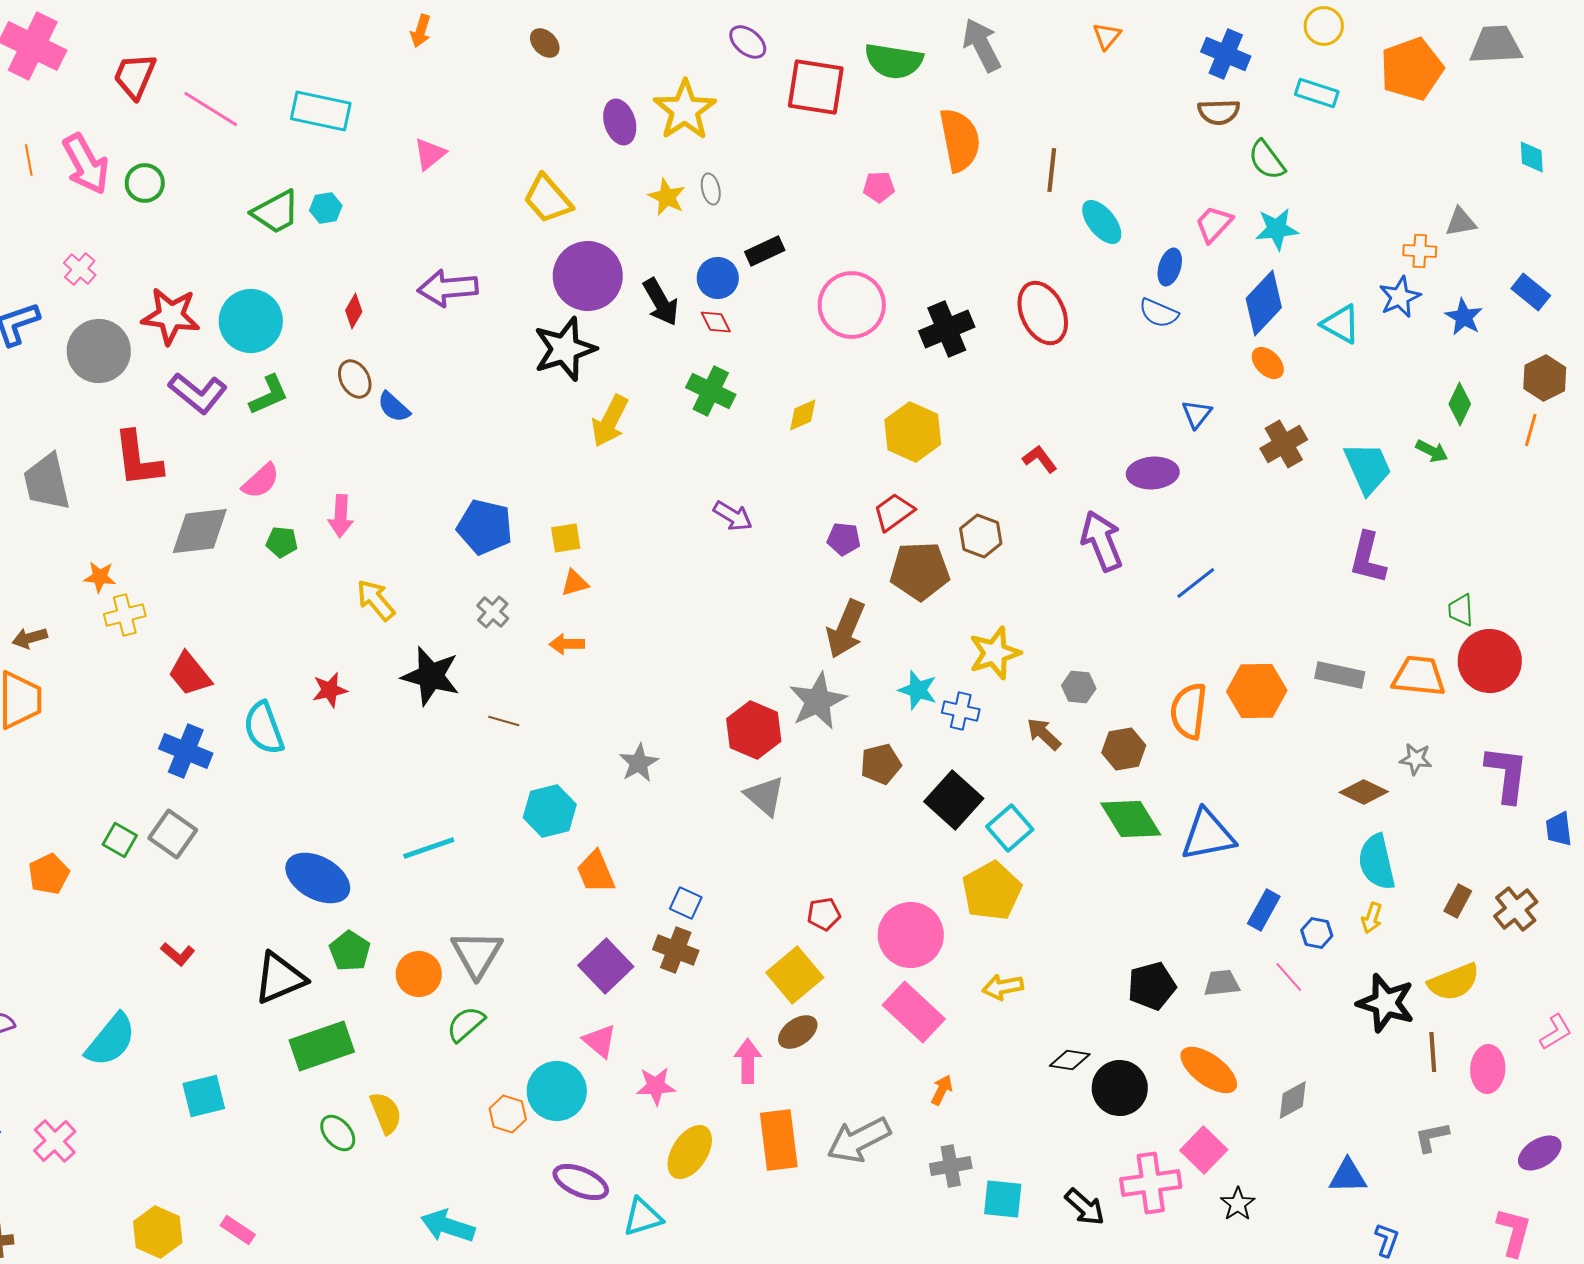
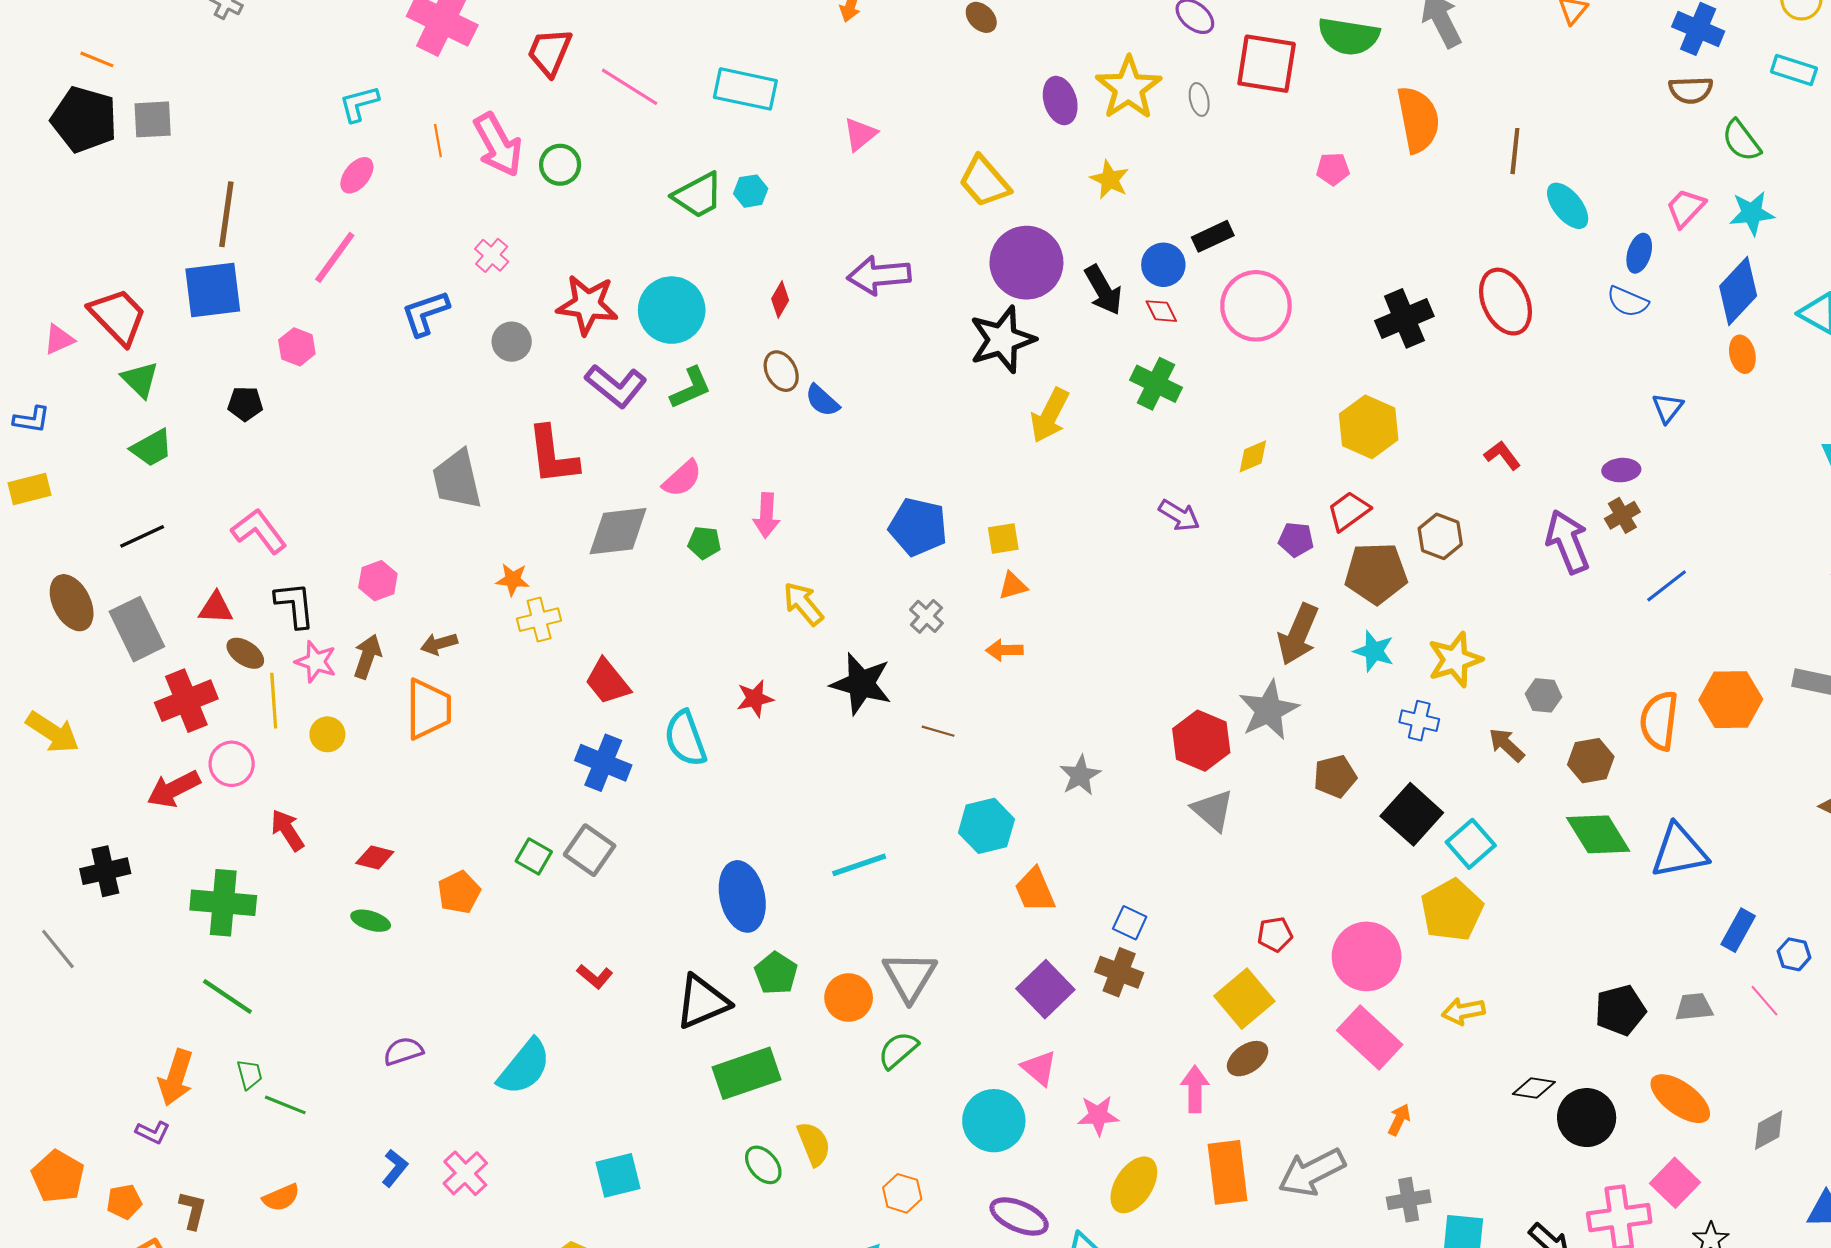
gray ellipse: (711, 189) -> (1199, 99), moved
pink circle: (852, 305) -> (1256, 306), moved
gray circle: (99, 351) -> (512, 342), size x0.6
orange ellipse: (1268, 363) -> (1742, 354), turned 32
yellow diamond: (803, 415) -> (1253, 456), moved
brown cross: (1284, 444) -> (1622, 515), moved, size x0.7
purple ellipse: (1153, 473) -> (1621, 470), size x0.7
cyan star: (918, 690) -> (1374, 651), moved
blue ellipse: (318, 878) -> (742, 896), turned 48
cyan square: (204, 1096) -> (618, 1175), moved
orange hexagon: (508, 1114) -> (902, 1193), moved

